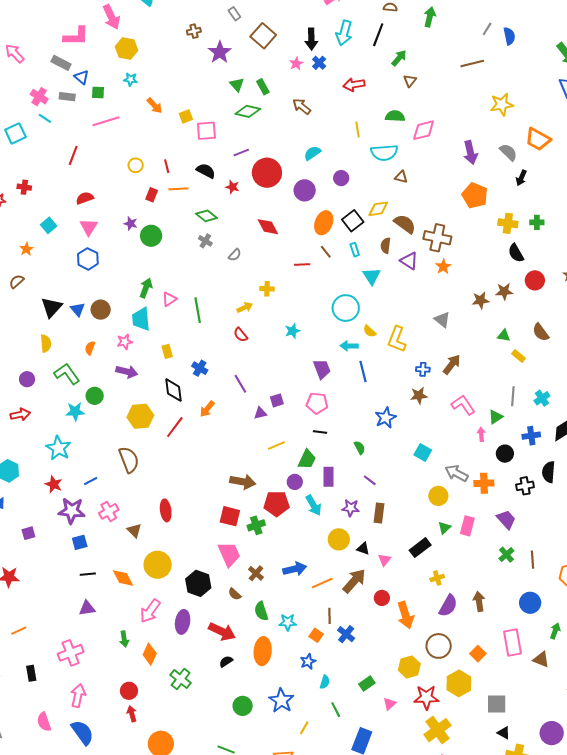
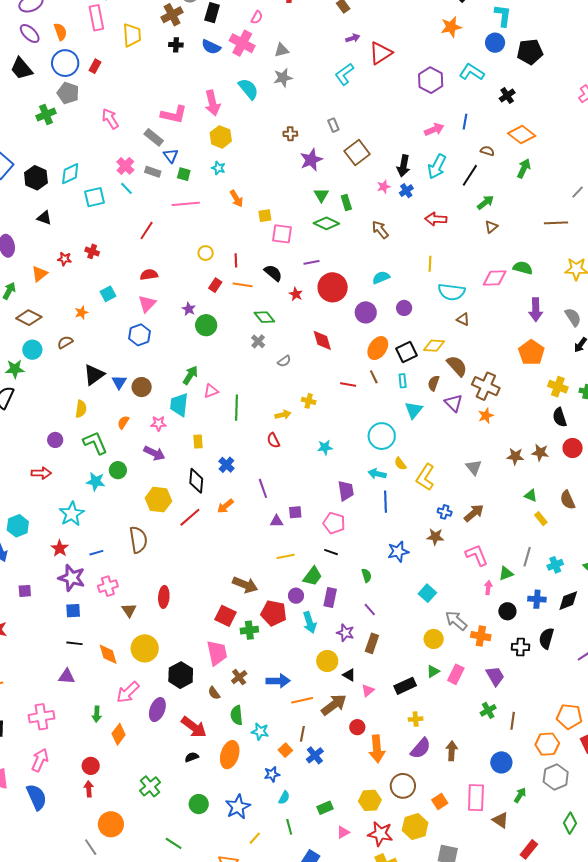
green semicircle: (395, 116) -> (523, 268), moved
green cross: (181, 679) -> (150, 786), moved

